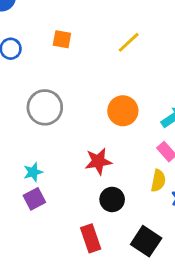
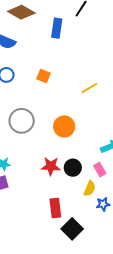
orange circle: (123, 111) -> (64, 126), moved
black circle: (112, 199) -> (73, 168), moved
red rectangle: (91, 238) -> (55, 208), moved

